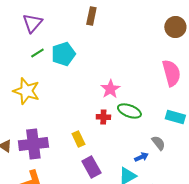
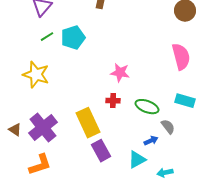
pink star: (110, 89) -> (120, 73), turned -30
green ellipse: (129, 111) -> (147, 107), moved
yellow rectangle: (78, 139) -> (88, 123), size x1.8
purple cross: (33, 144) -> (43, 128), turned -32

